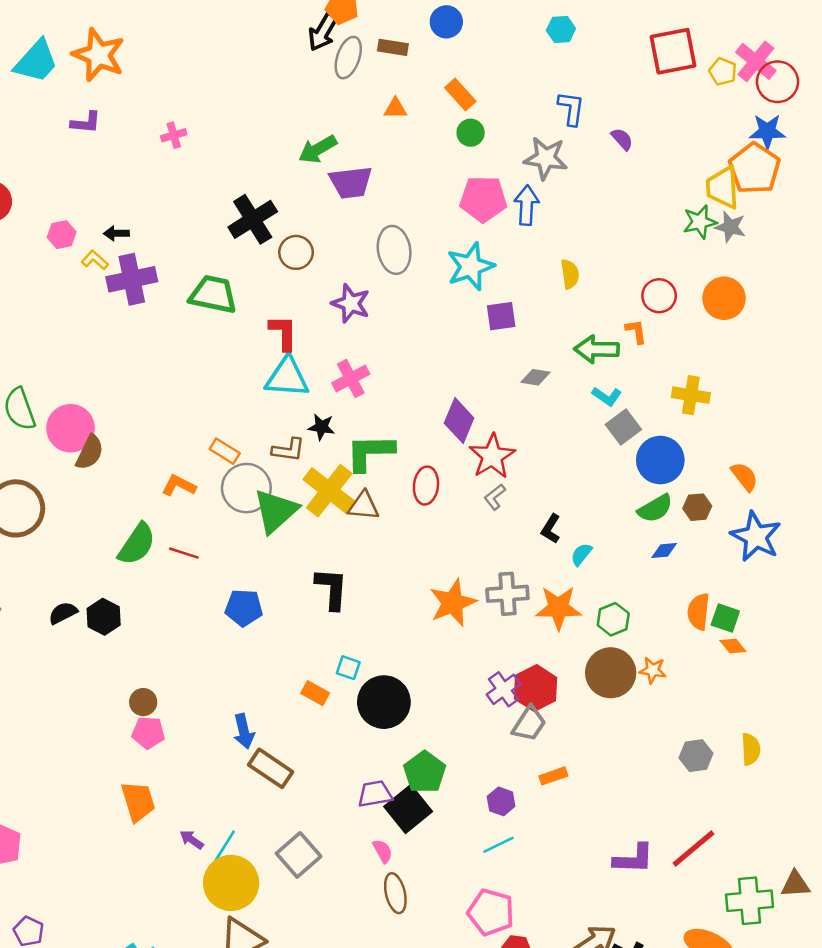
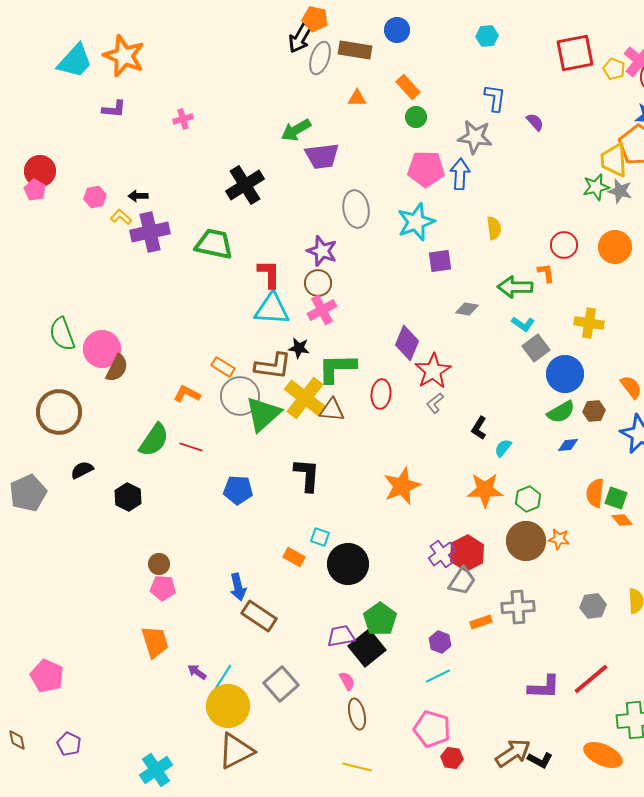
brown rectangle: (393, 47) -> (355, 50), size x1.4
brown circle: (296, 252) -> (318, 283), moved
brown L-shape: (288, 450) -> (273, 366), size x1.4
gray cross: (507, 594) -> (518, 607), moved
black semicircle: (63, 613) -> (82, 470), moved

